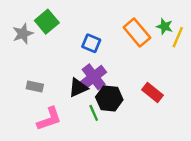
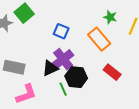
green star: (165, 26) -> (110, 17), moved
orange rectangle: (137, 32) -> (99, 39), moved
gray rectangle: (35, 86) -> (14, 67), size x1.5

